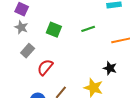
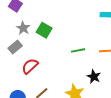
gray star: (21, 27) -> (23, 28), moved
green line: (88, 29) -> (78, 50), moved

